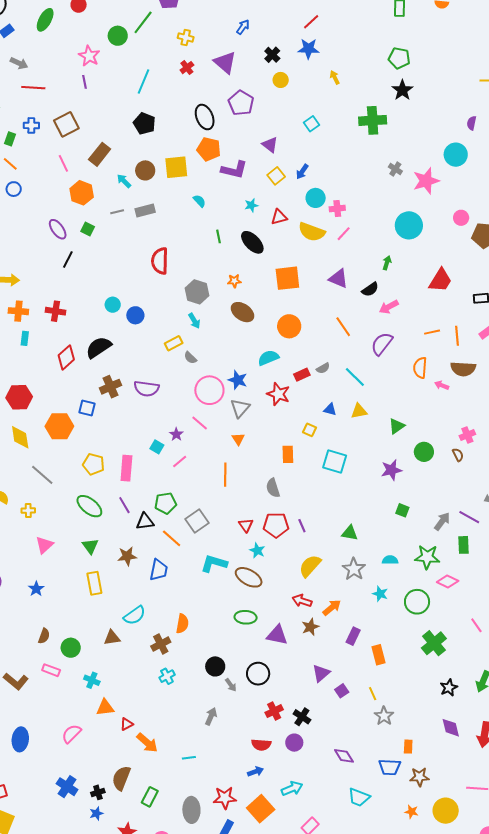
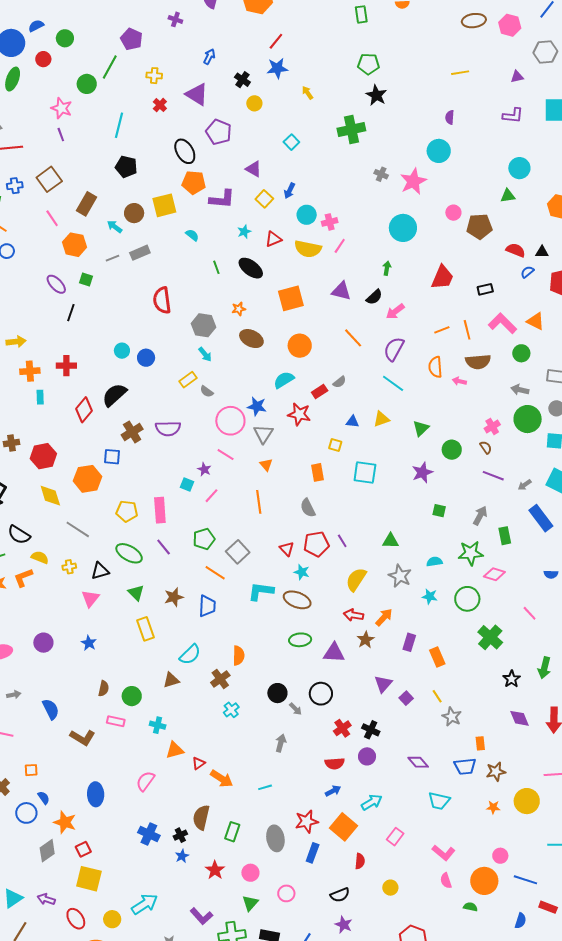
cyan line: (355, 377) -> (393, 383), moved
purple line: (469, 517) -> (493, 476), moved
black triangle: (145, 522) -> (100, 571), moved

